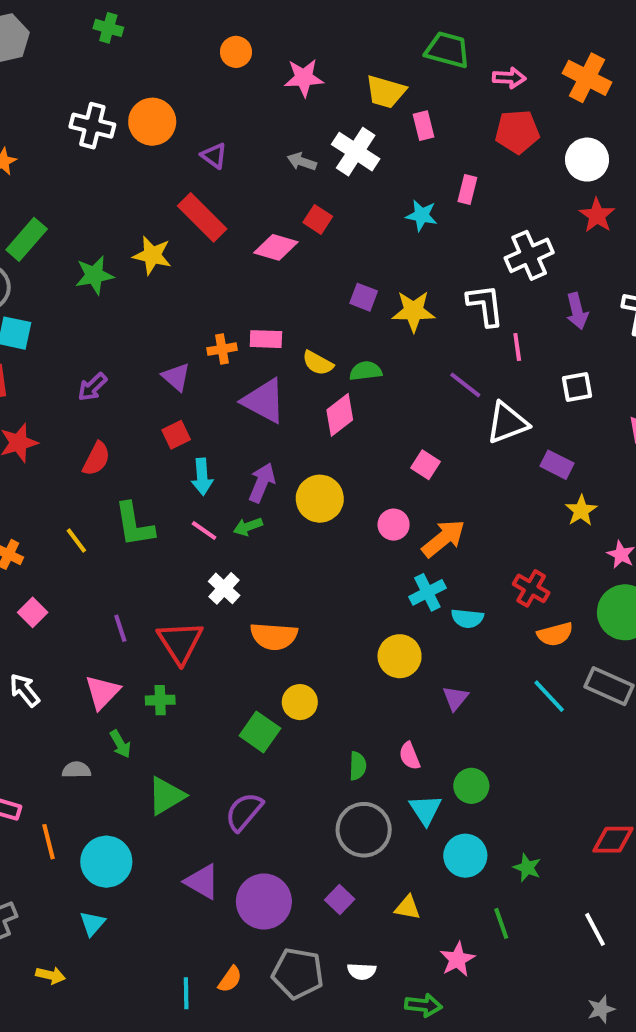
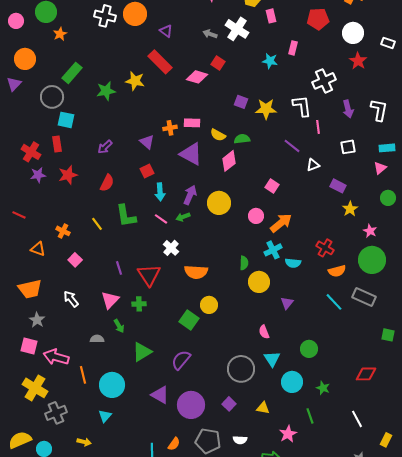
white triangle: (507, 423) -> (313, 165), size x0.6
green semicircle: (358, 766) -> (244, 263), moved
green circle: (471, 786) -> (309, 349), moved

